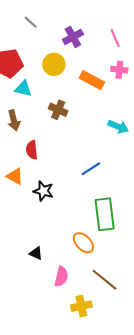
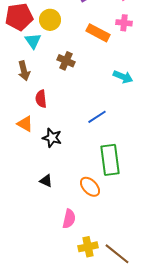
yellow circle: (54, 64) -> (50, 20), moved
cyan triangle: (23, 89) -> (33, 41), turned 42
black triangle: (36, 253) -> (46, 181), moved
brown line: (105, 280) -> (117, 254), moved

